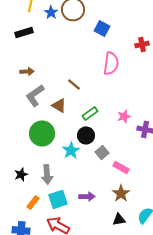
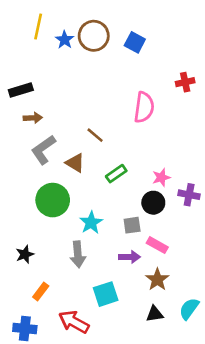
blue square: (102, 28) -> (135, 42), moved
black rectangle: (24, 32) -> (21, 90), moved
black circle: (86, 135) -> (153, 203), moved
gray square: (102, 152) -> (132, 225), turned 32
gray arrow: (47, 174) -> (78, 254), moved
purple arrow: (87, 196) -> (129, 257), moved
cyan square: (58, 199) -> (106, 294), moved

